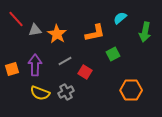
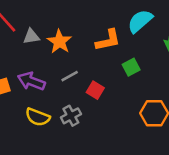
cyan semicircle: (120, 18) -> (140, 21), size x1.5
purple arrow: (35, 65) -> (31, 81), turned -70

